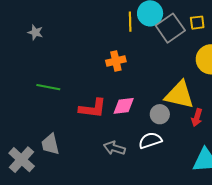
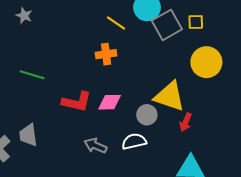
yellow line: (130, 22) -> (116, 23), moved, turned -60

